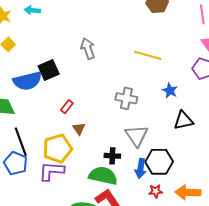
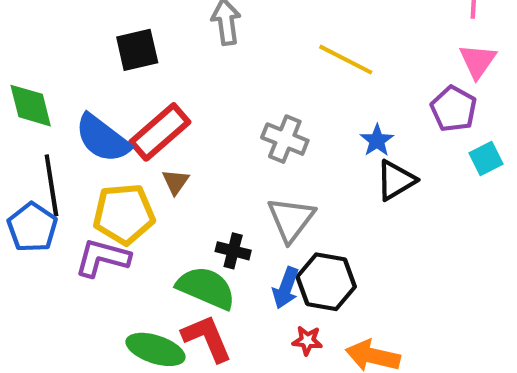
blue semicircle: (27, 81) -> (103, 138), moved, turned 40
red rectangle: (67, 107) -> (160, 132), size x2.0
black triangle: (184, 120) -> (396, 180), moved, turned -30

